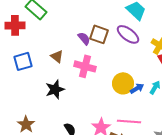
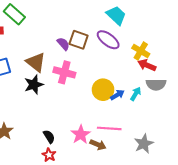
brown triangle: (57, 56) -> (36, 62), size x1.5
black star: (55, 89) -> (34, 85), moved

